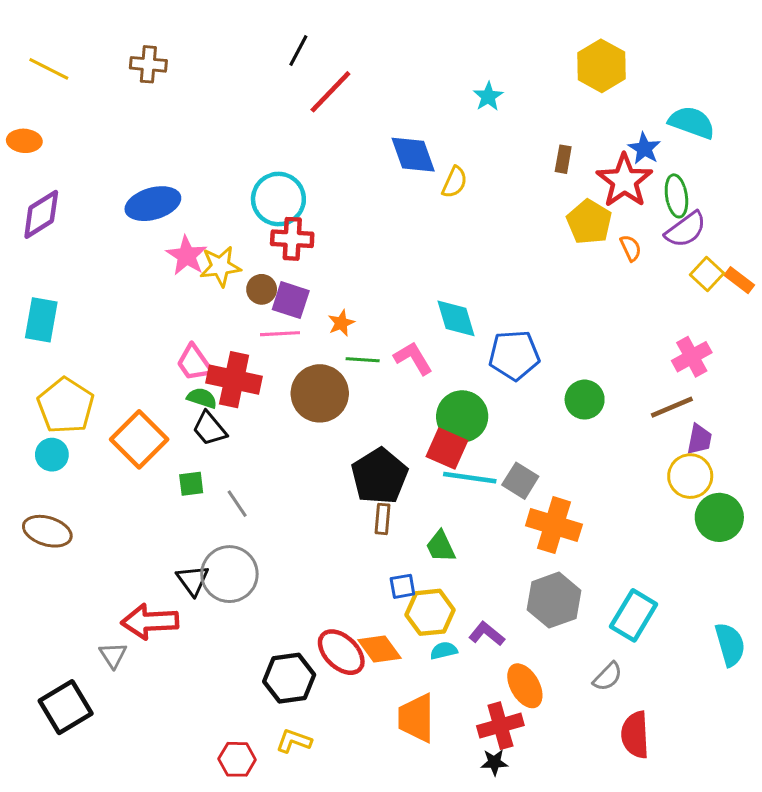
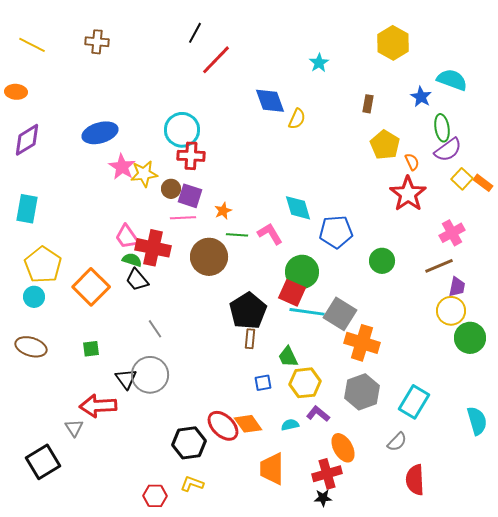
red star: (624, 181) -> (408, 194), moved
gray square: (520, 481) -> (340, 314), size x1.4
green square: (191, 484) -> (91, 349), moved
yellow hexagon: (430, 612) -> (305, 383), moved

